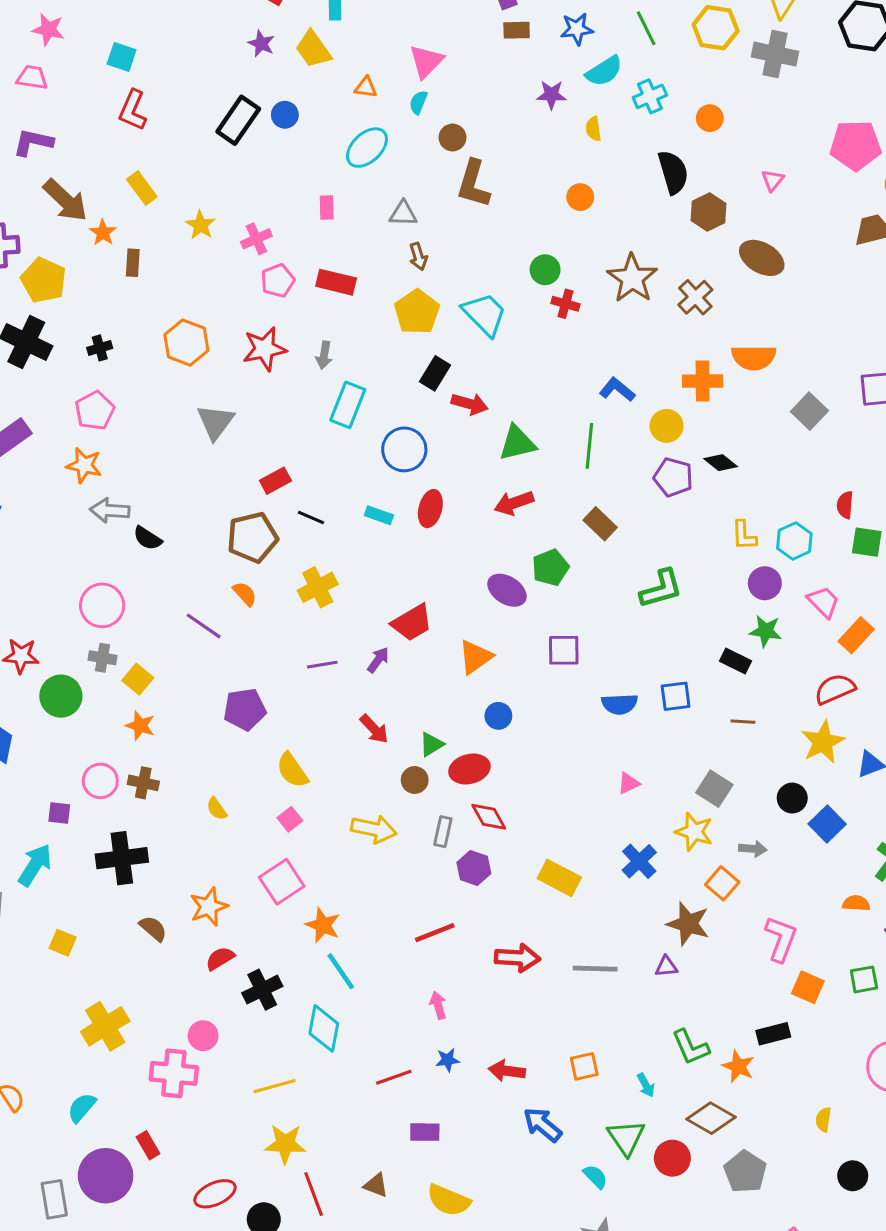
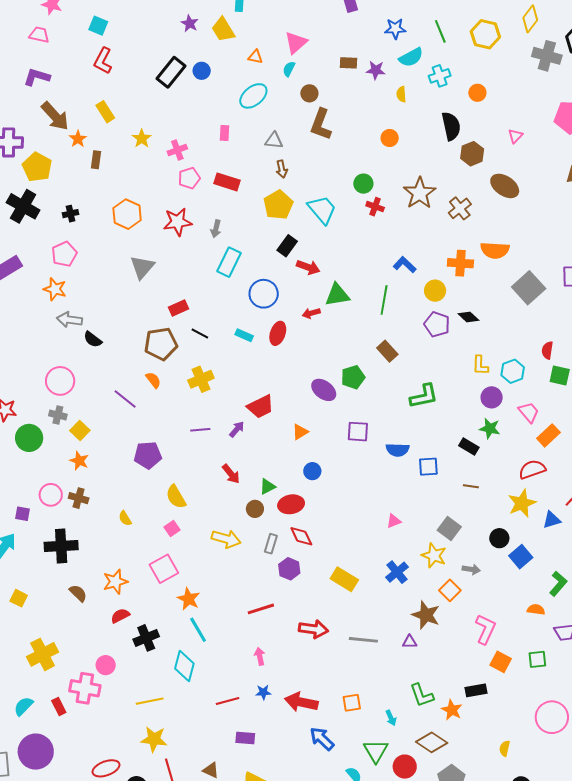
brown rectangle: (517, 30) -> (348, 63), moved
gray cross: (775, 54) -> (547, 56), moved
gray square: (809, 411) -> (529, 288), size x1.4
red arrow: (514, 503) -> (311, 313), moved, size x0.7
orange triangle: (475, 657) -> (300, 432), size x0.7
blue semicircle: (620, 704) -> (398, 450), moved
red arrow: (507, 1071) -> (301, 702), size x1.4
red rectangle: (148, 1145) -> (59, 707), moved

